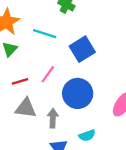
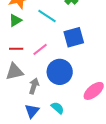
gray triangle: (26, 108) -> (14, 72), turned -36
cyan semicircle: (87, 135) -> (58, 108), turned -136

